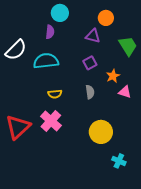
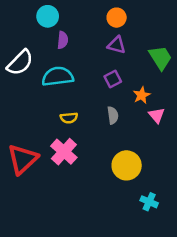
cyan circle: (60, 13) -> (48, 16), moved
orange circle: (106, 18) -> (117, 18), moved
pink triangle: (125, 92) -> (157, 115), turned 32

